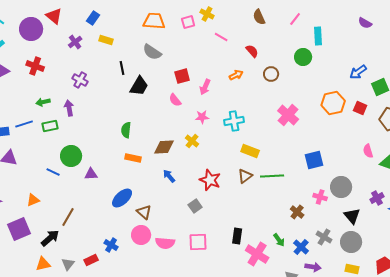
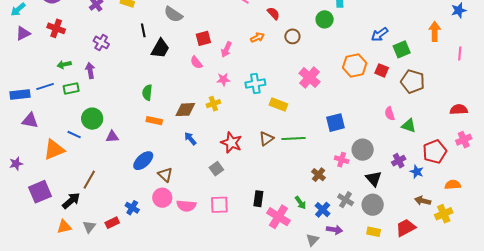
yellow cross: (192, 141) -> (213, 104), turned 32
yellow rectangle: (250, 151) -> (278, 105), moved
orange triangle: (33, 200) -> (54, 150), moved, size x1.6

